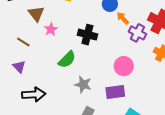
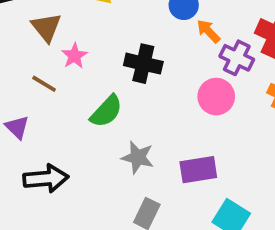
brown line: (23, 42) -> (44, 84), moved
pink circle: (124, 66) -> (216, 97), moved

